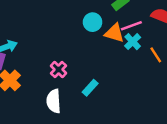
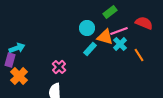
cyan rectangle: (90, 88) -> (90, 49), moved

